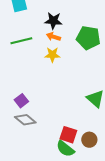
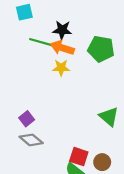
orange arrow: (53, 37) -> (62, 48), size x1.5
green line: (21, 41) -> (41, 42), moved, turned 30

